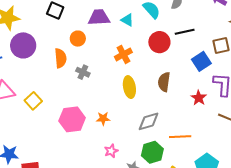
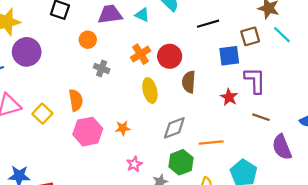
red circle: (159, 42) -> (170, 56), moved
orange semicircle: (61, 58) -> (76, 100), moved
blue square: (201, 61) -> (229, 56), turned 30
gray cross: (83, 72) -> (102, 68), moved

